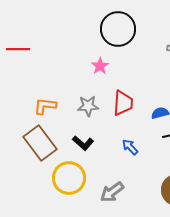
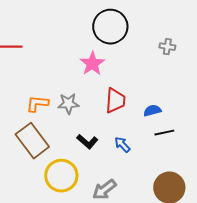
pink star: (100, 66) -> (92, 64), size x1.4
gray star: (88, 106) -> (68, 104), moved
black L-shape: (83, 143) -> (87, 142), moved

